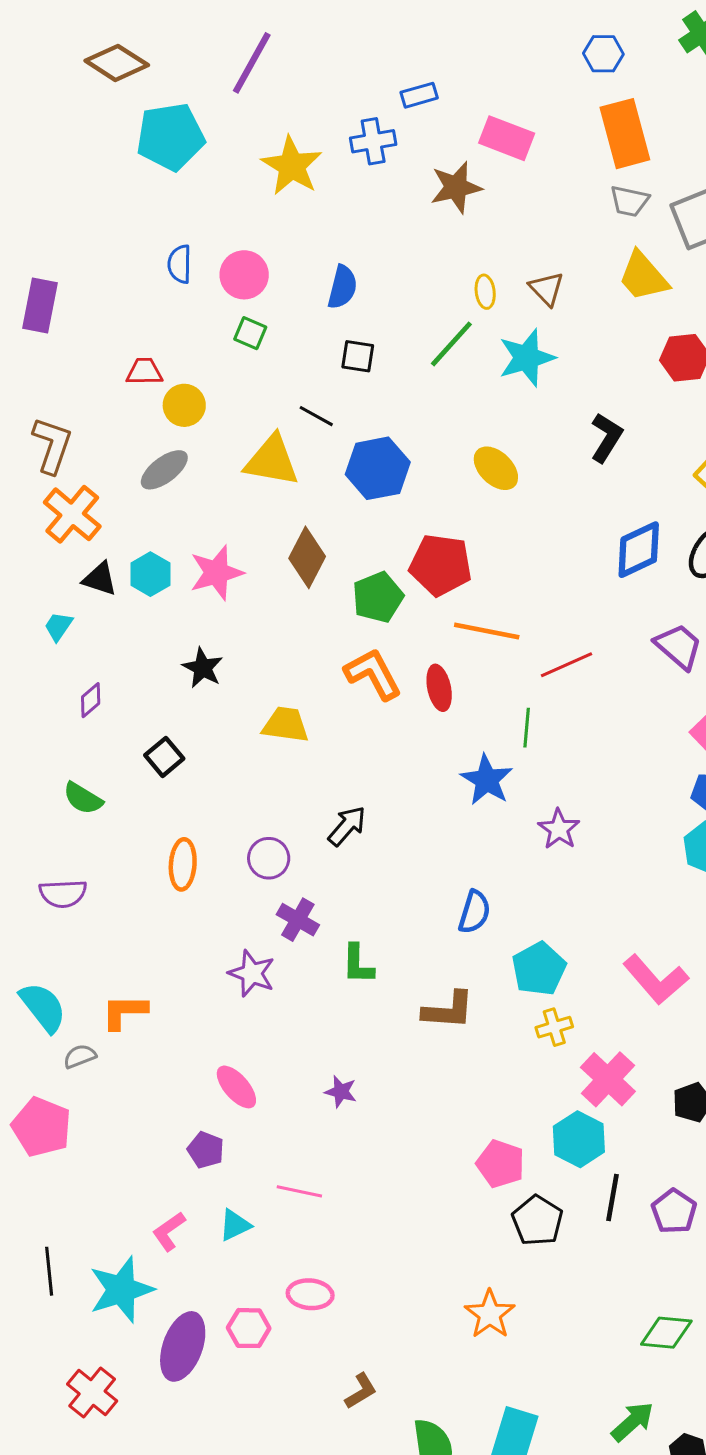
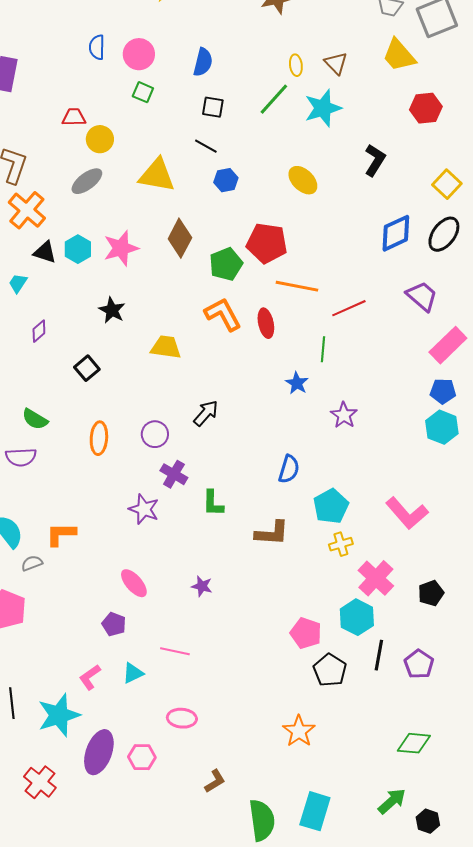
black line: (316, 416) -> (206, 146), moved
blue hexagon: (378, 468) -> (226, 180), size x0.6
blue star: (487, 780) -> (297, 383), size x0.7
green semicircle: (83, 798) -> (35, 419), moved
pink hexagon: (249, 1328) -> (142, 757), moved

